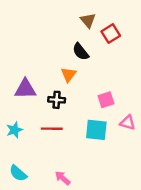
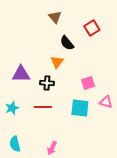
brown triangle: (88, 20) -> (55, 17), moved
cyan semicircle: (18, 173) -> (15, 144), turned 35
pink arrow: (63, 178) -> (52, 148), turned -104

